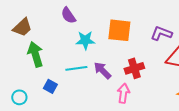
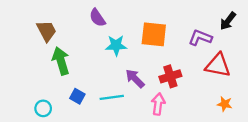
brown trapezoid: (22, 27) -> (46, 31), turned -75
cyan line: (76, 68) -> (112, 97), moved

